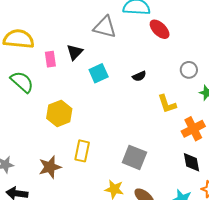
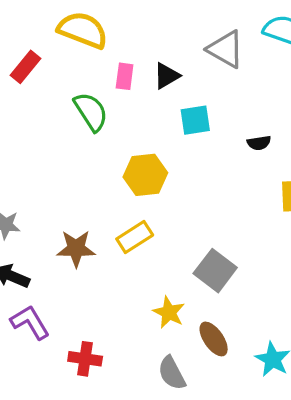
green semicircle: (22, 82) -> (91, 112), moved
yellow hexagon: (59, 113) -> (145, 175), moved
yellow rectangle: (82, 151) -> (135, 237), turned 30

